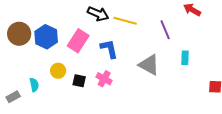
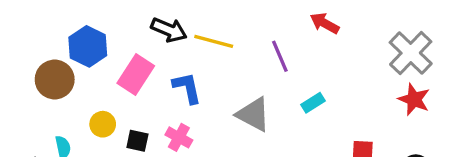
brown circle: (19, 34) -> (55, 79), moved
blue hexagon: (46, 37) -> (88, 46), moved
cyan rectangle: (185, 58) -> (313, 103), turned 56

